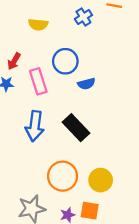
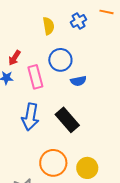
yellow semicircle: (38, 25) -> (49, 26), moved, turned -108

